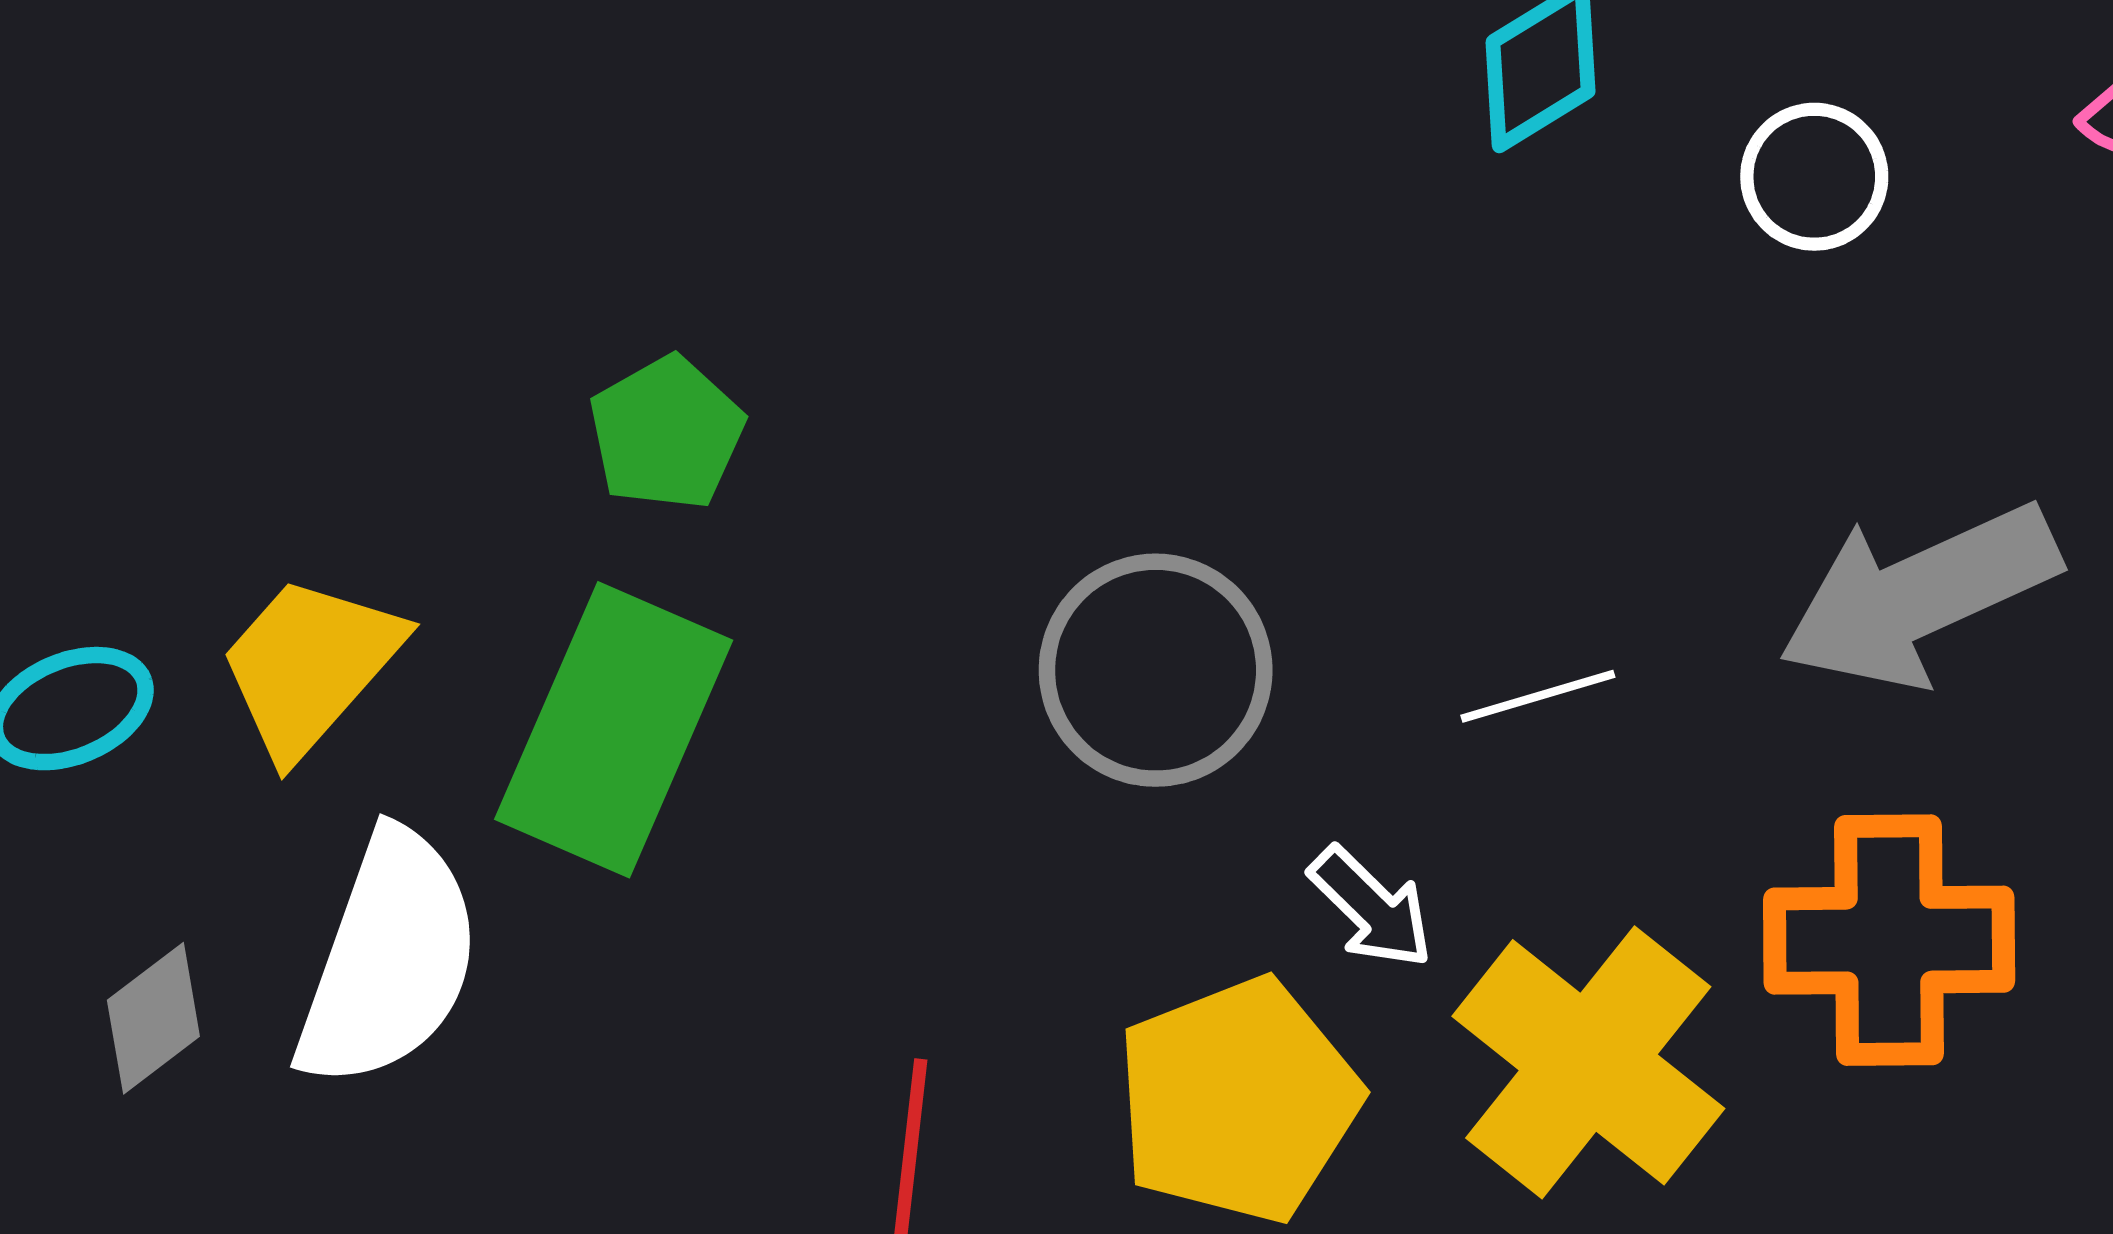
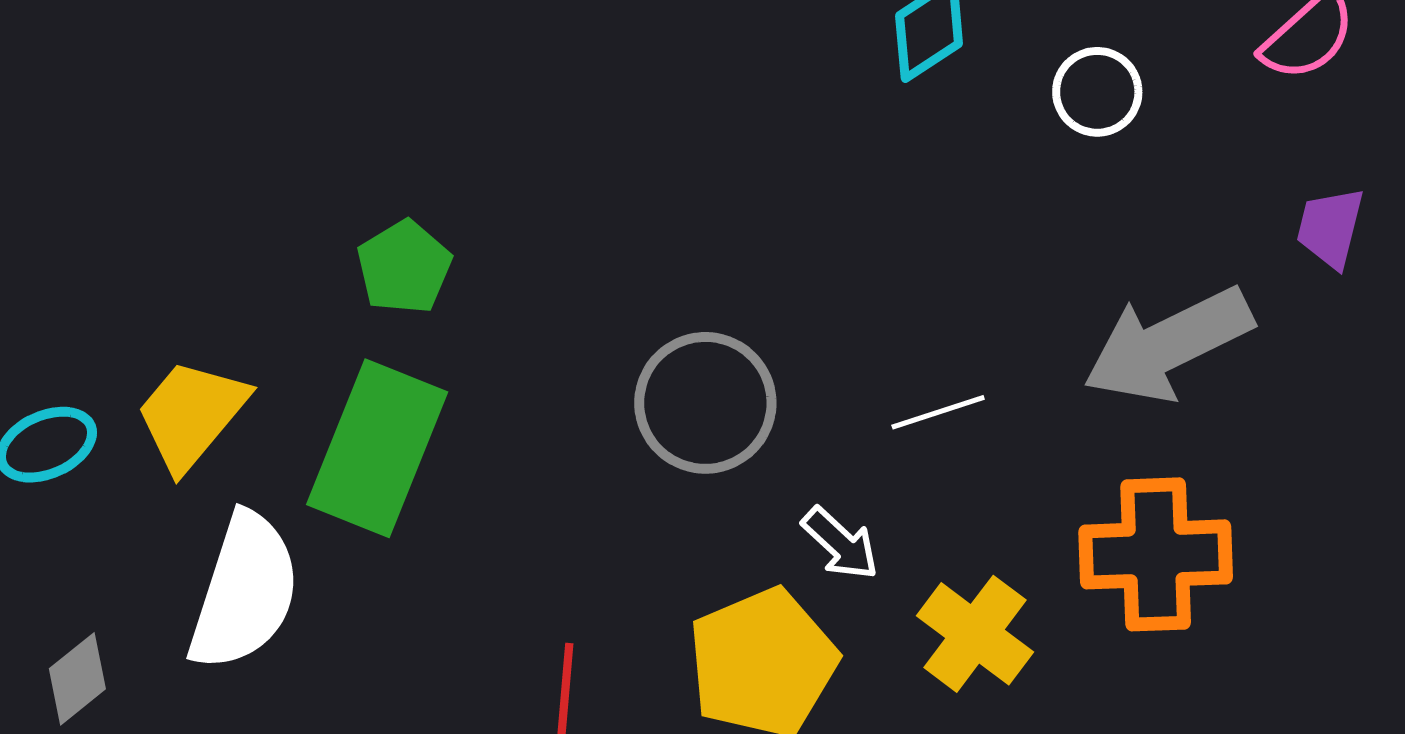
gray diamond: (153, 1018) -> (77, 679), moved
yellow cross: (1588, 1062) -> (975, 634), size x0.7

